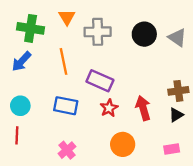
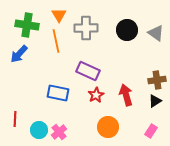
orange line: (64, 61) -> (56, 41), moved
cyan circle: (20, 106) -> (39, 130), moved
pink rectangle: (172, 149) -> (151, 131), turned -48

